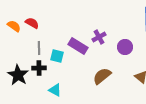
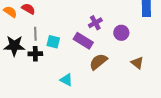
purple rectangle: (78, 46) -> (83, 41), moved
black star: (18, 75) -> (14, 46), moved, turned -30
cyan triangle: (55, 90) -> (66, 80), moved

